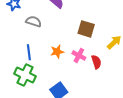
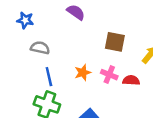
gray semicircle: (34, 22) -> (40, 48), moved
red semicircle: (96, 62) -> (131, 80), turned -64

